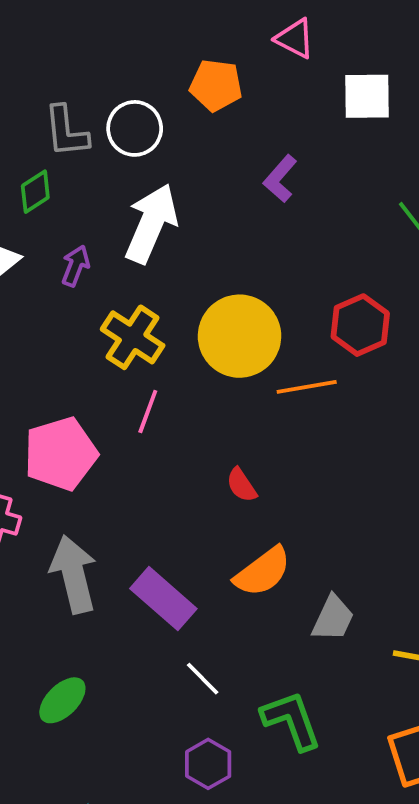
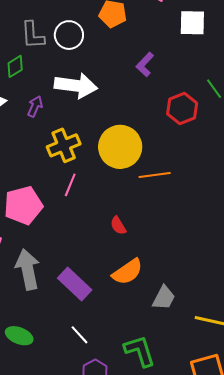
white arrow: (151, 223) -> (76, 86), turned 72
red hexagon: (360, 325) -> (182, 108), moved
yellow cross: (133, 337) -> (64, 145), turned 32
white line: (203, 679) -> (79, 335), moved
green ellipse: (62, 700) -> (19, 336), turned 64

